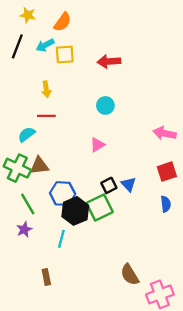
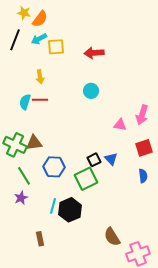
orange semicircle: (63, 22) -> (40, 19), moved
pink arrow: (165, 133) -> (142, 115), turned -84
cyan semicircle: (27, 134) -> (25, 102), moved, turned -35
pink triangle: (97, 145) -> (120, 125), moved, turned 40
black hexagon: (75, 211) -> (70, 210), moved

